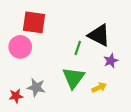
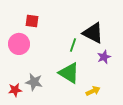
red square: (34, 22) -> (32, 21), size x0.6
green triangle: (73, 78) -> (69, 73), turned -35
yellow arrow: (99, 87) -> (93, 91), moved

